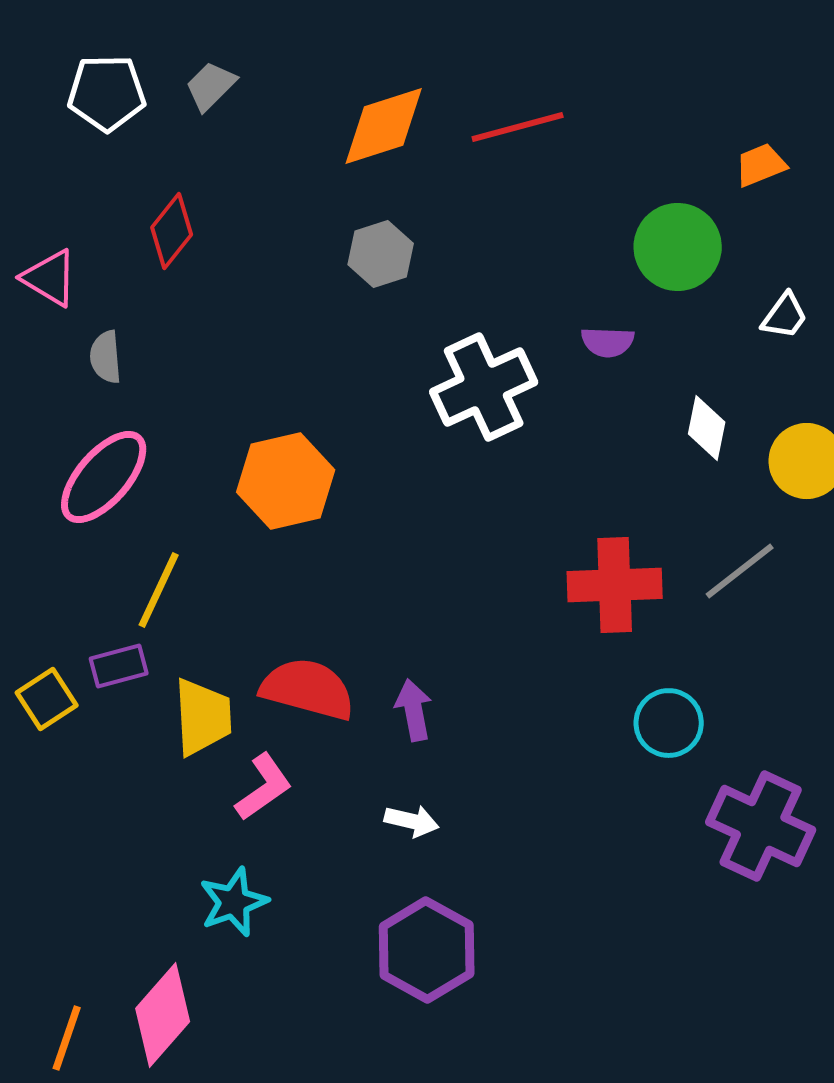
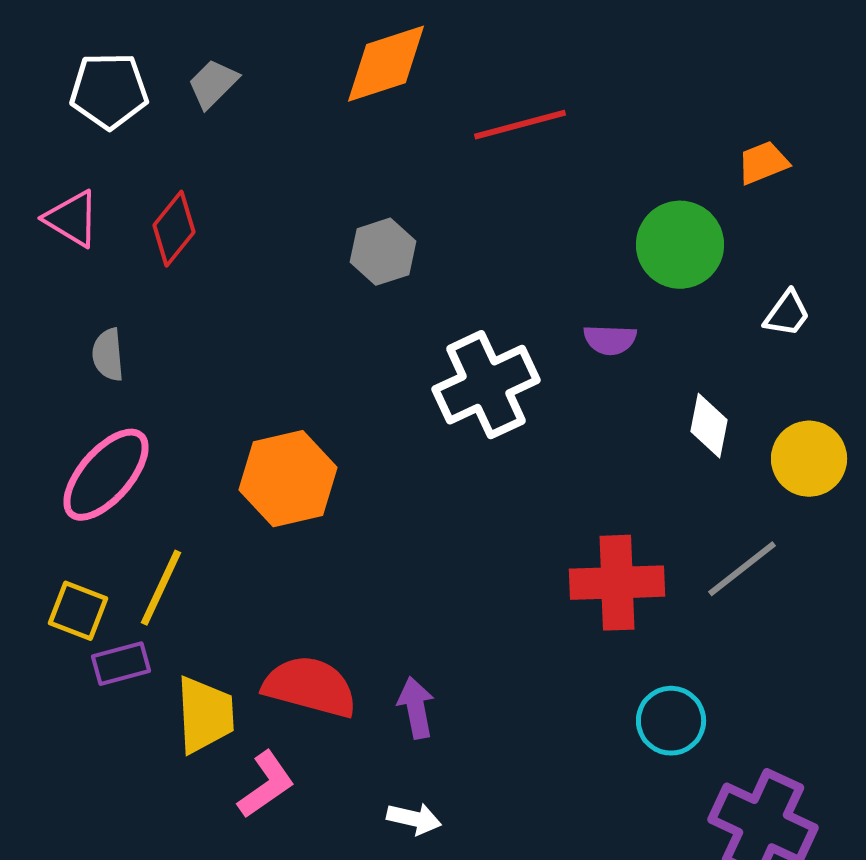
orange diamond: (384, 126) -> (386, 64), moved
pink triangle: (50, 278) -> (72, 219), moved
yellow square: (47, 699) -> (78, 611), moved, turned -36

